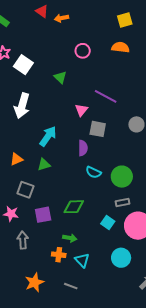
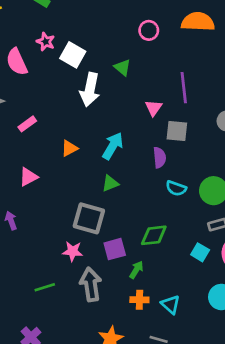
orange semicircle: (120, 47) -> (198, 22), size x1.4
purple line: (106, 96) -> (184, 88), turned 60
white arrow: (22, 106) -> (90, 90), moved
orange triangle: (16, 159) -> (69, 148), moved
gray square: (25, 190) -> (89, 218), size x1.4
green arrow: (70, 238) -> (136, 270), moved, turned -64
gray arrow: (23, 240) -> (91, 284), size x1.4

